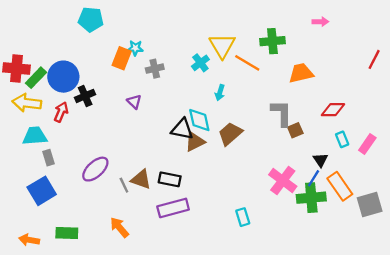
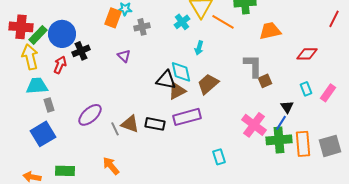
yellow arrow: (27, 103) -> (30, 57), turned 70
red diamond: (333, 110) -> (307, 54), moved
orange rectangle: (340, 186) -> (303, 144), moved, turned 30
purple rectangle: (173, 208) -> (187, 117), moved

